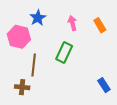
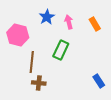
blue star: (38, 18) -> (47, 17), moved
brown cross: (22, 87) -> (39, 83), moved

